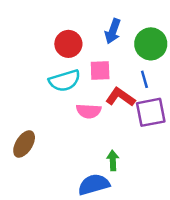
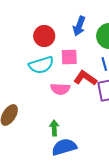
green arrow: (113, 160) -> (54, 128), moved

